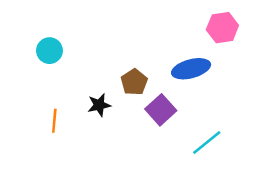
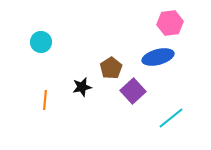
pink hexagon: (222, 28) -> (170, 23), moved

